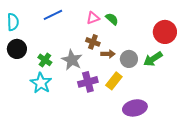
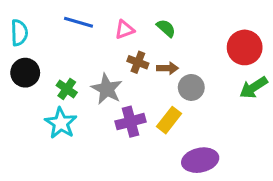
blue line: (53, 15) -> (79, 22), turned 42
pink triangle: (93, 18) -> (125, 30), moved
brown arrow: (108, 54) -> (168, 68), moved
green arrow: (153, 59) -> (254, 87), moved

